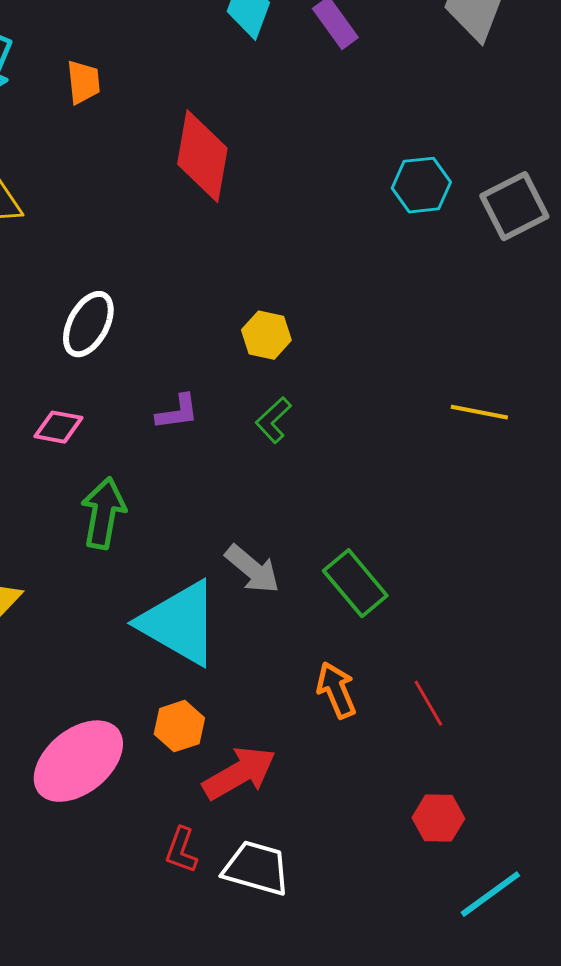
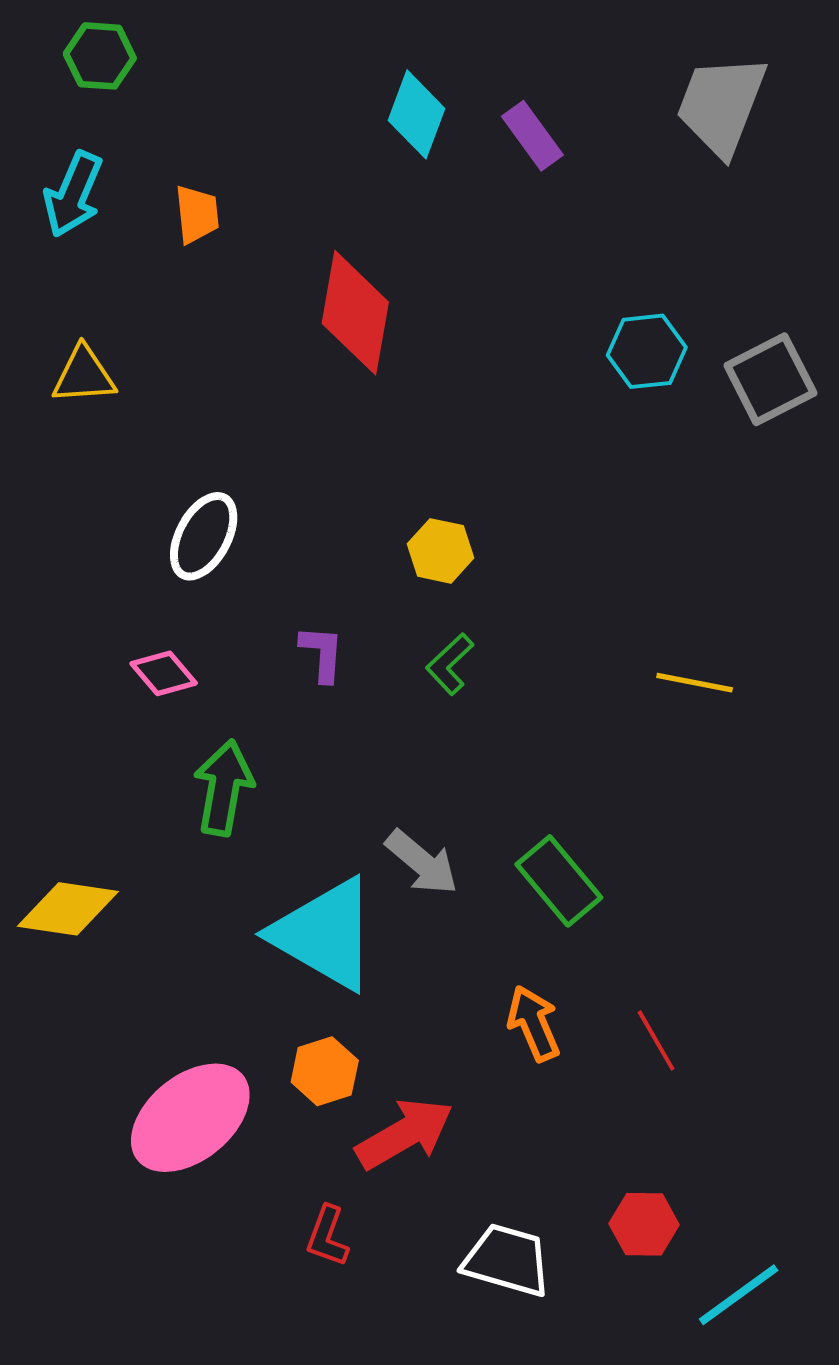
purple L-shape: (177, 412) -> (322, 653), turned -78
yellow line: (479, 412) -> (695, 683), moved
pink diamond: (58, 427) -> (164, 673), turned 39
red hexagon: (438, 818) -> (644, 1224), moved
white trapezoid: (256, 868) -> (507, 1260), moved

